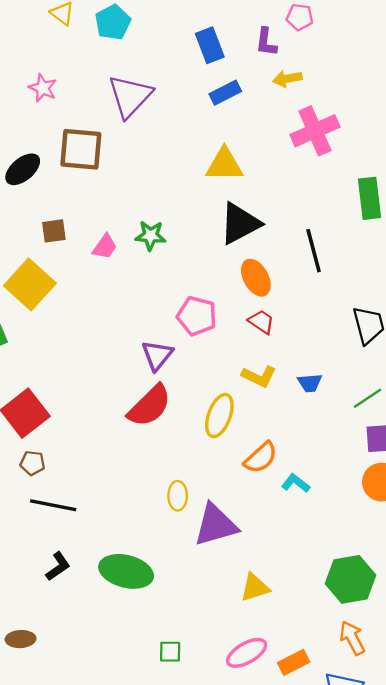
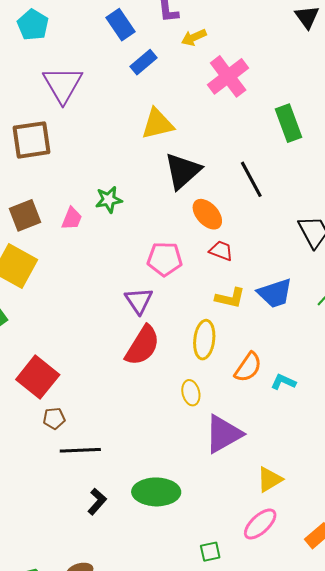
brown square: (54, 231) -> (25, 215), size x1.4
blue trapezoid: (310, 383) -> (275, 293), size x1.6
yellow ellipse: (178, 496) -> (191, 393), moved
pink ellipse: (247, 653) -> (260, 524), moved

